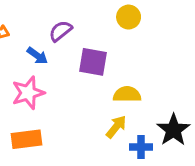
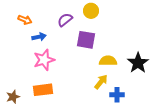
yellow circle: (129, 17) -> (91, 11), moved
blue arrow: (37, 56) -> (39, 37), moved, turned -48
black star: (173, 130) -> (138, 63), moved

